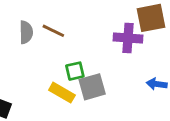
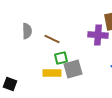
brown line: (53, 31) -> (52, 39), moved
yellow rectangle: (62, 93) -> (52, 73), turned -30

